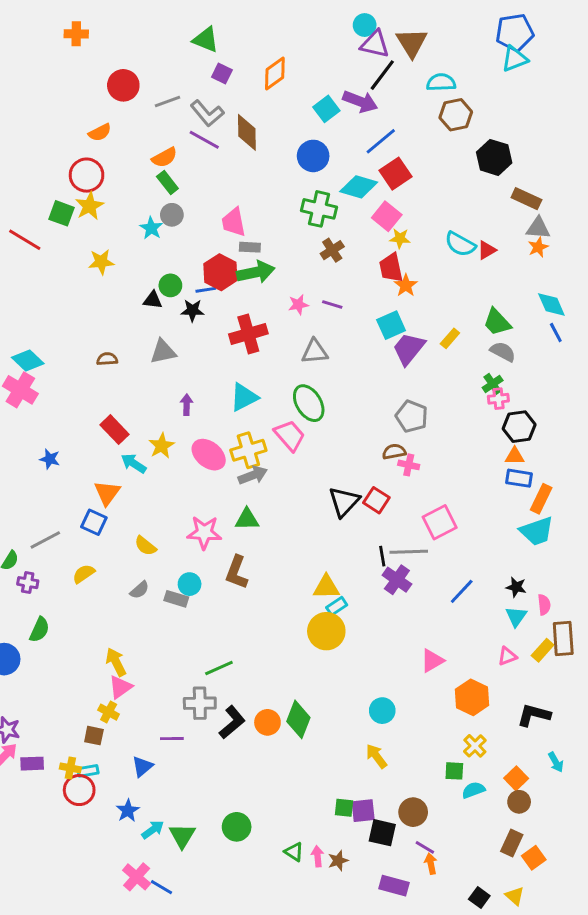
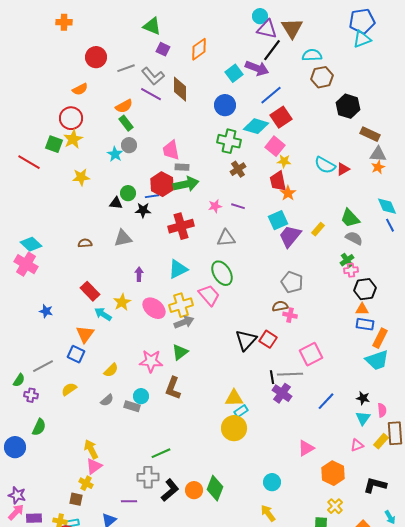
green triangle: (247, 519) -> (180, 352), turned -36
yellow semicircle: (145, 546) -> (111, 370), turned -84

